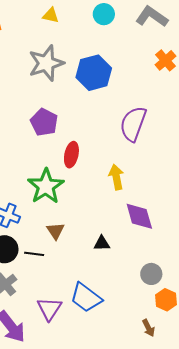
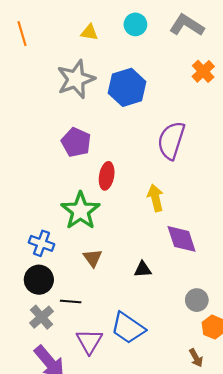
yellow triangle: (51, 15) -> (89, 32), moved
black line: (34, 254) -> (71, 301), moved

